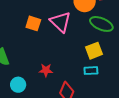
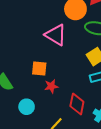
orange square: (33, 23) -> (39, 68), moved

